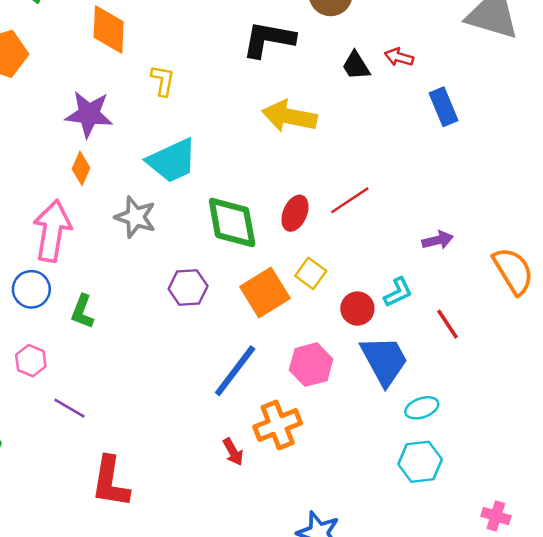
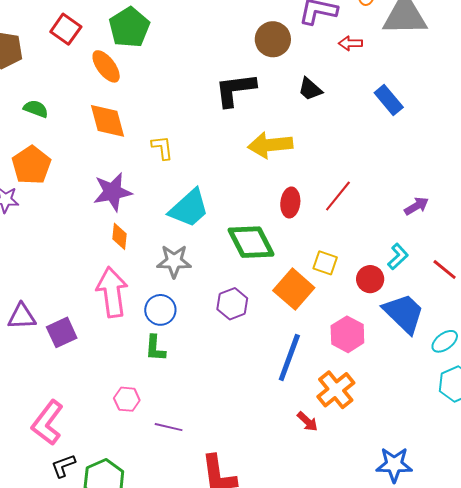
red arrow: (399, 57) -> (350, 43), moved
red ellipse: (295, 213) -> (290, 203), moved
blue circle: (31, 289) -> (160, 310), moved

